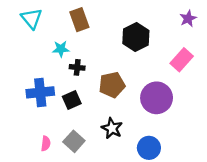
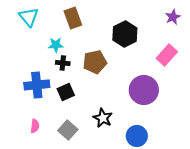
black cross: (77, 67) -> (63, 63), moved
brown pentagon: (112, 85) -> (95, 62), moved
pink semicircle: (46, 143) -> (35, 126), moved

